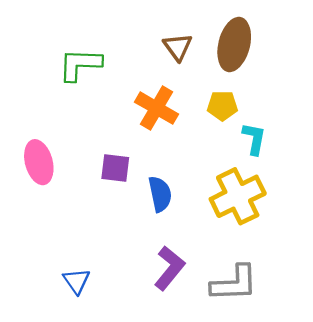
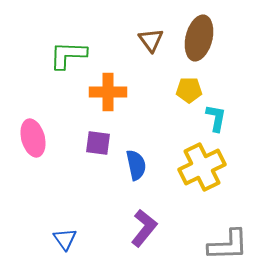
orange cross: (156, 108) -> (108, 92), moved, turned -30
gray L-shape: (234, 283) -> (228, 245), moved

